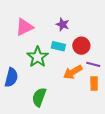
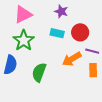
green star: (38, 57) -> (24, 40), moved
green semicircle: (39, 97) -> (39, 72), moved

